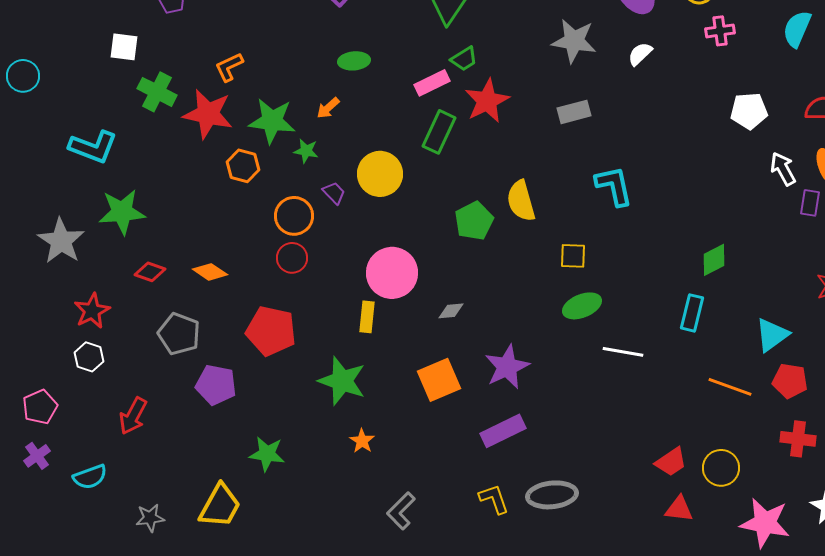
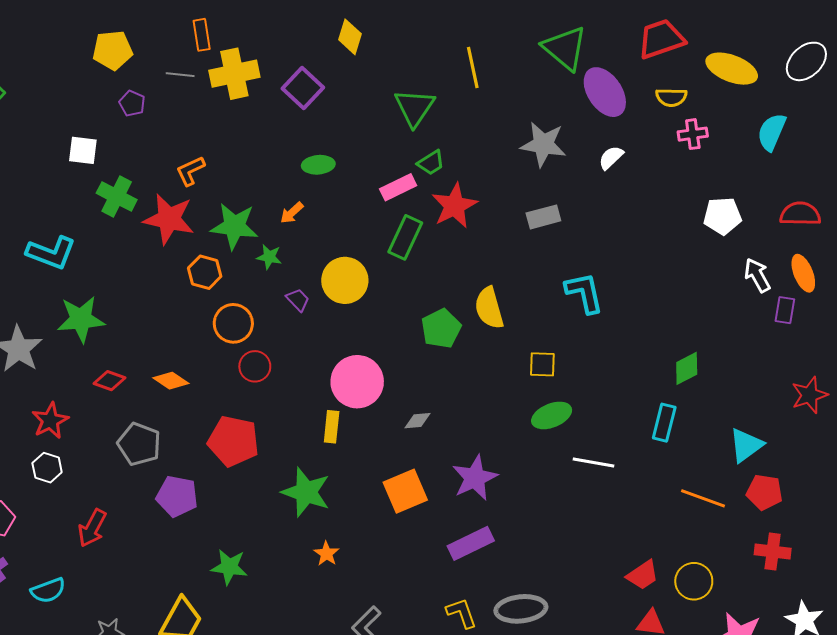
orange circle: (294, 216) -> (233, 323), moved

